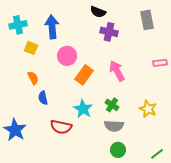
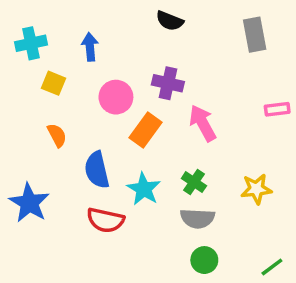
blue arrow: (52, 27) -> (90, 47), size x0.7
purple cross: (109, 32) -> (168, 83), moved
blue semicircle: (43, 98) -> (97, 170), moved, size x1.5
yellow star: (148, 109) -> (256, 189), turned -30
blue star: (15, 130) -> (29, 203), moved

